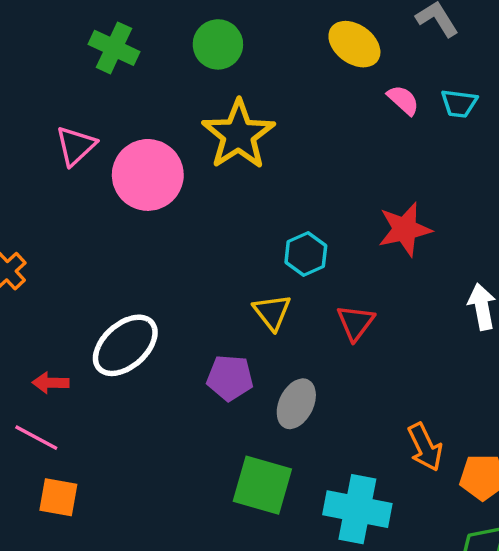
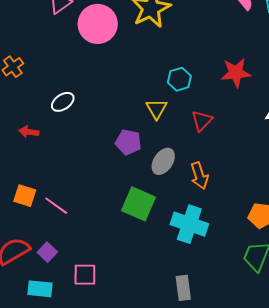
white ellipse: (125, 345) -> (63, 102), moved, size x0.6
pink line: (36, 438) -> (56, 206), moved
orange arrow: (425, 447) -> (199, 176), moved

